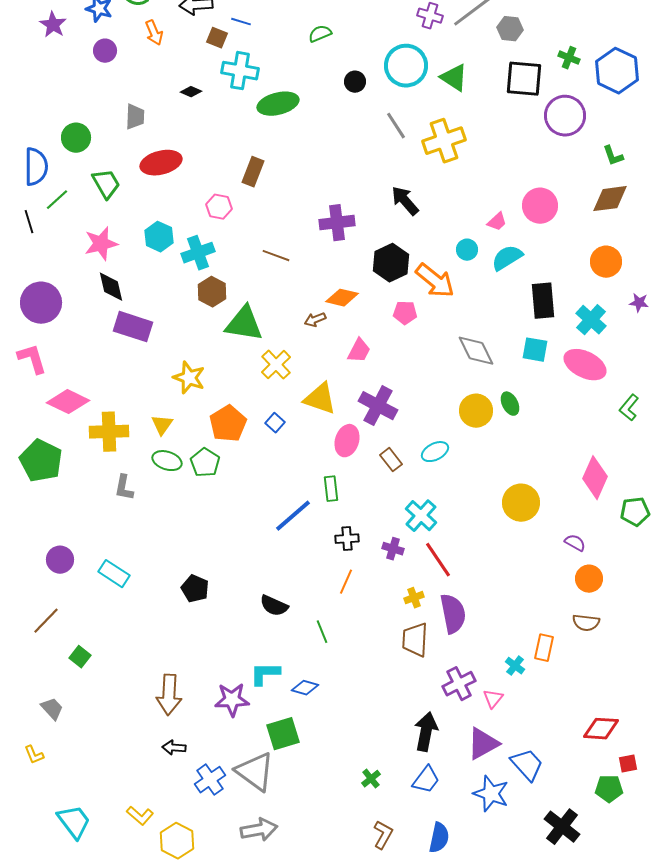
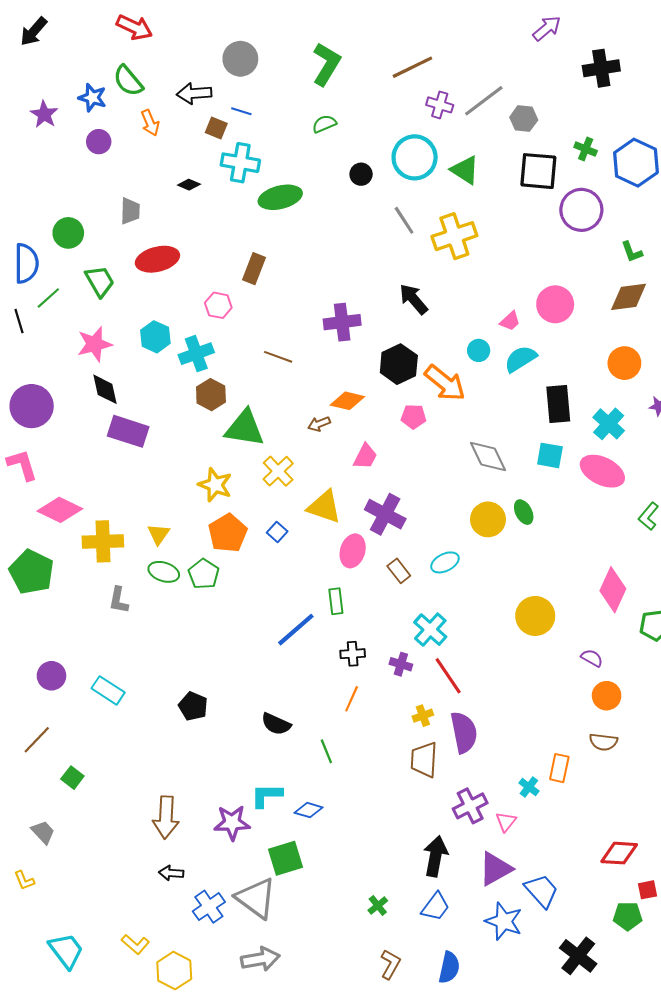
yellow star: (189, 378) -> (215, 485), moved

